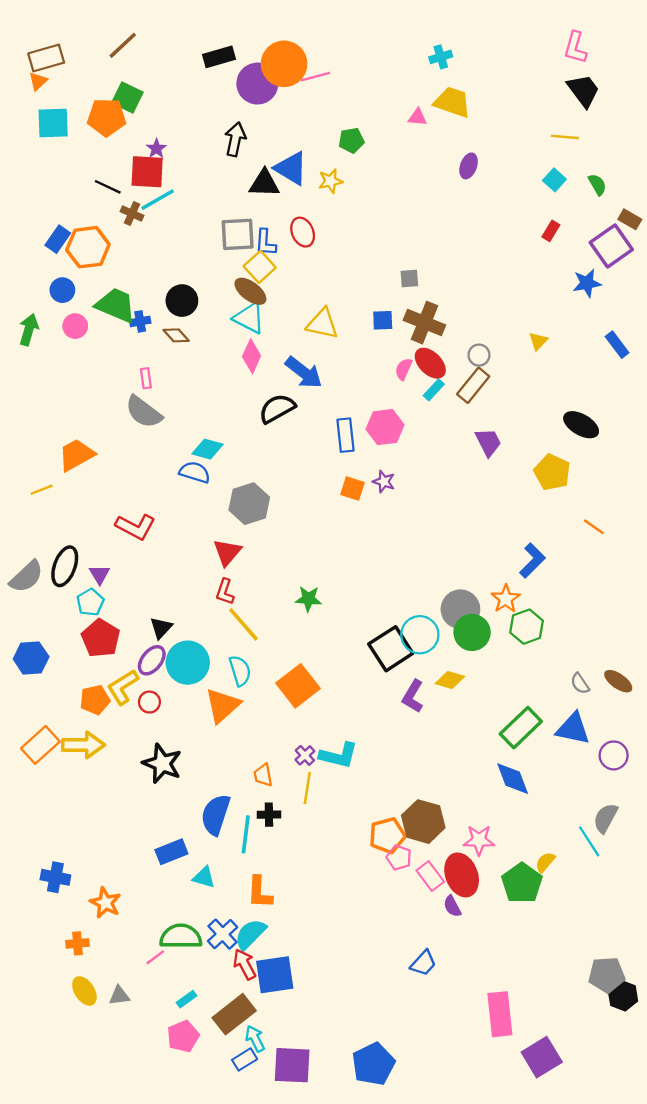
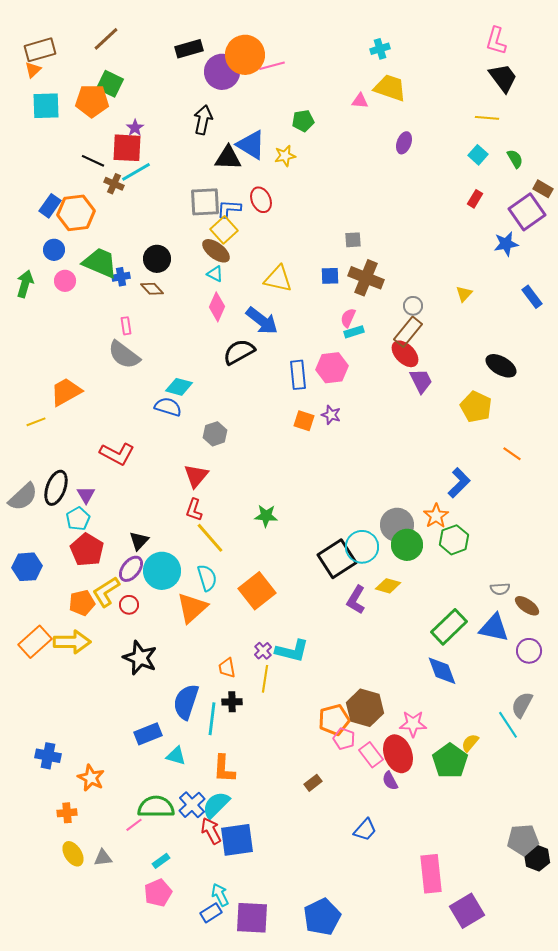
blue L-shape: (265, 243) -> (229, 209), turned 90
cyan triangle: (249, 318) -> (215, 274), size x0.6
red ellipse: (430, 363) -> (405, 354), moved
cyan rectangle: (434, 390) -> (354, 332), moved, turned 30
gray hexagon: (249, 504) -> (215, 434), size x0.7
brown ellipse: (618, 681) -> (527, 606), moved
gray semicircle: (580, 683) -> (500, 589), turned -60
brown rectangle: (234, 1014) -> (313, 783), moved, size x0.5

